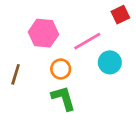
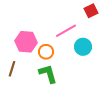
pink hexagon: (43, 33) -> (26, 42), moved
brown line: (16, 74) -> (12, 69), moved

